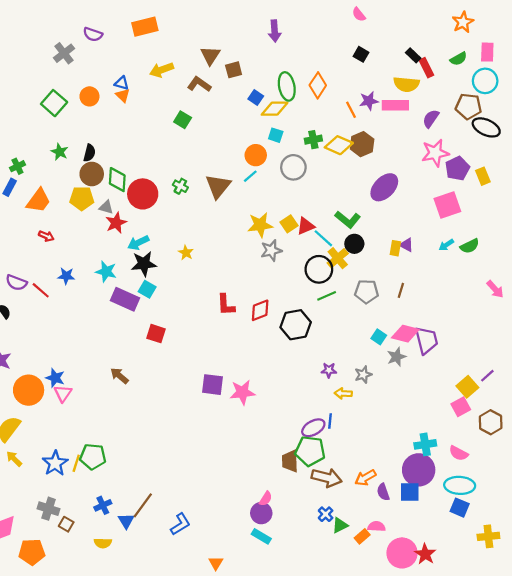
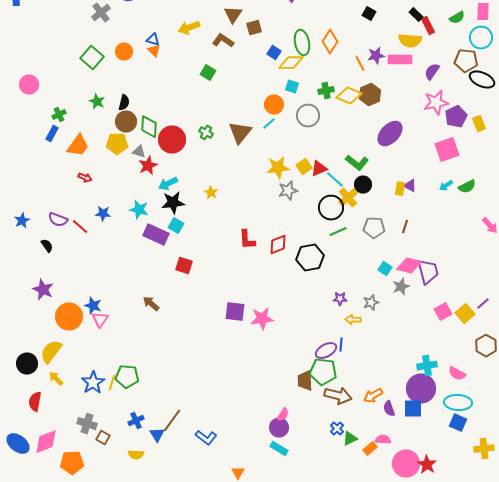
pink square: (461, 407) -> (443, 312), moved
blue L-shape: (180, 524) -> (206, 438), turned 70

